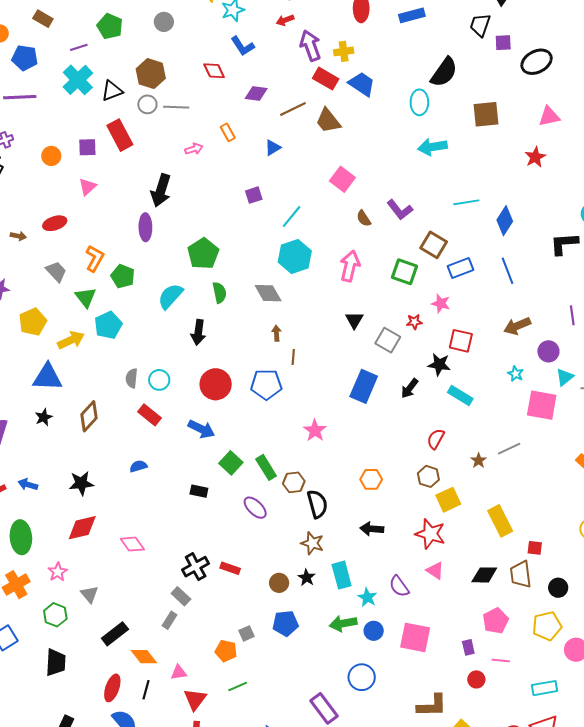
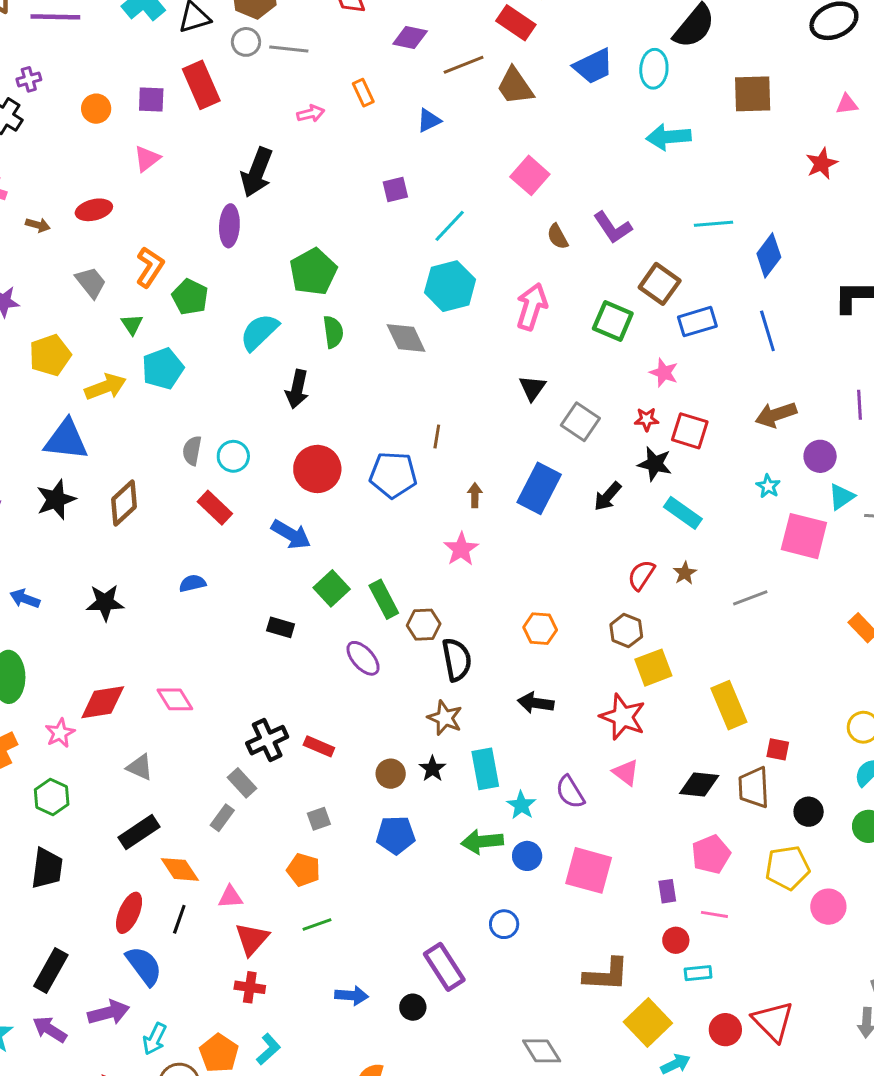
blue trapezoid: (362, 84) -> (593, 66), moved, turned 116
pink triangle: (549, 116) -> (847, 104), size x0.7
green triangle: (86, 297) -> (132, 324), size x0.7
red star: (414, 322) -> (647, 419), moved
brown arrow: (276, 333) -> (475, 495), moved
black star: (44, 417) -> (56, 500), size x1.5
brown star: (479, 461) -> (685, 573), moved
red diamond: (82, 528) -> (103, 702), moved
gray triangle: (90, 594) -> (140, 767), moved, turned -30
gray square: (247, 633) -> (319, 819), moved
blue circle: (362, 677) -> (504, 924), size x0.7
cyan rectangle: (545, 688) -> (698, 973), moved, size x0.7

